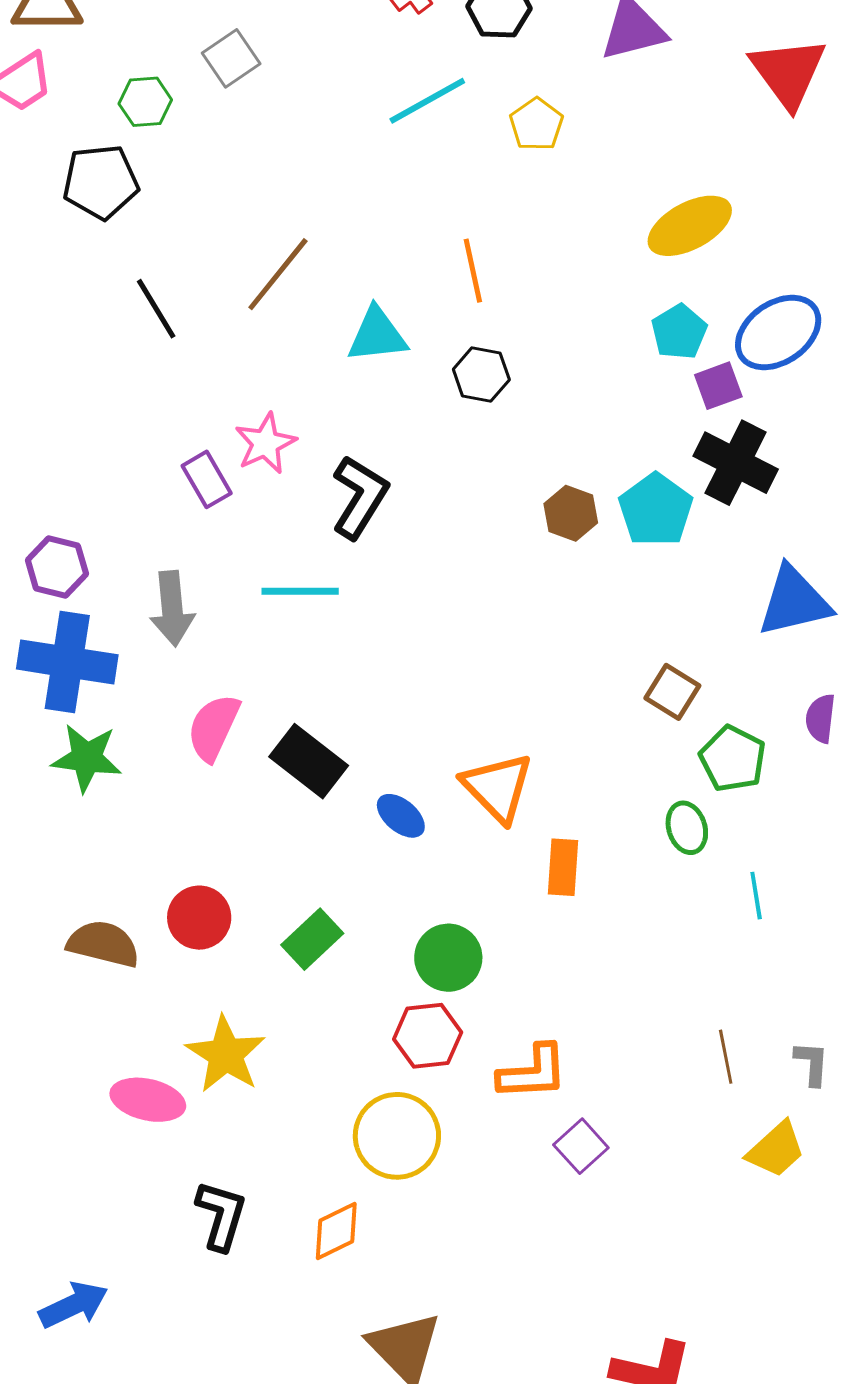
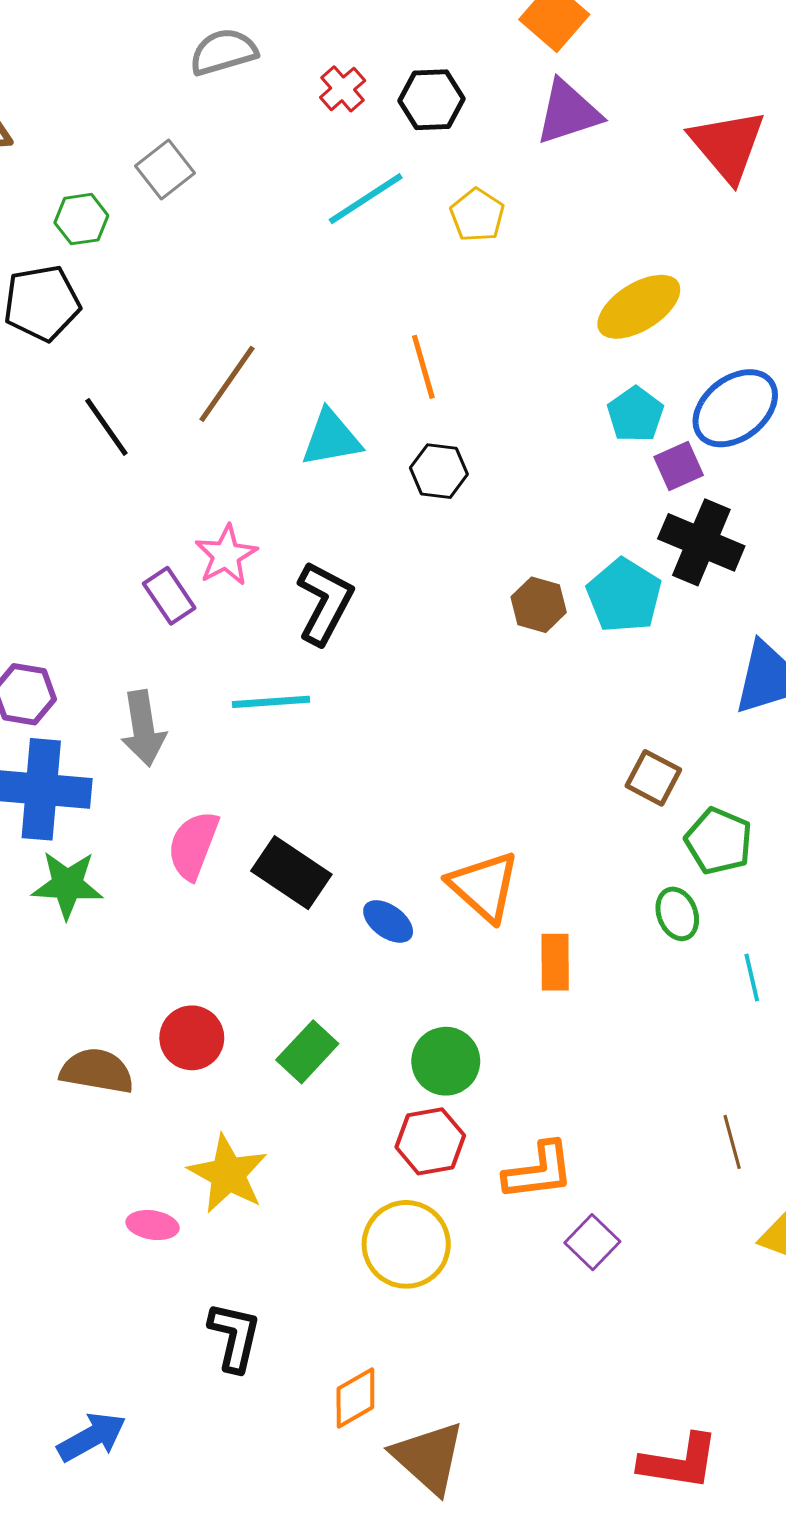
pink ellipse: (148, 1100) -> (153, 1225), size x0.7
orange diamond: (336, 1231) -> (355, 1398), moved

